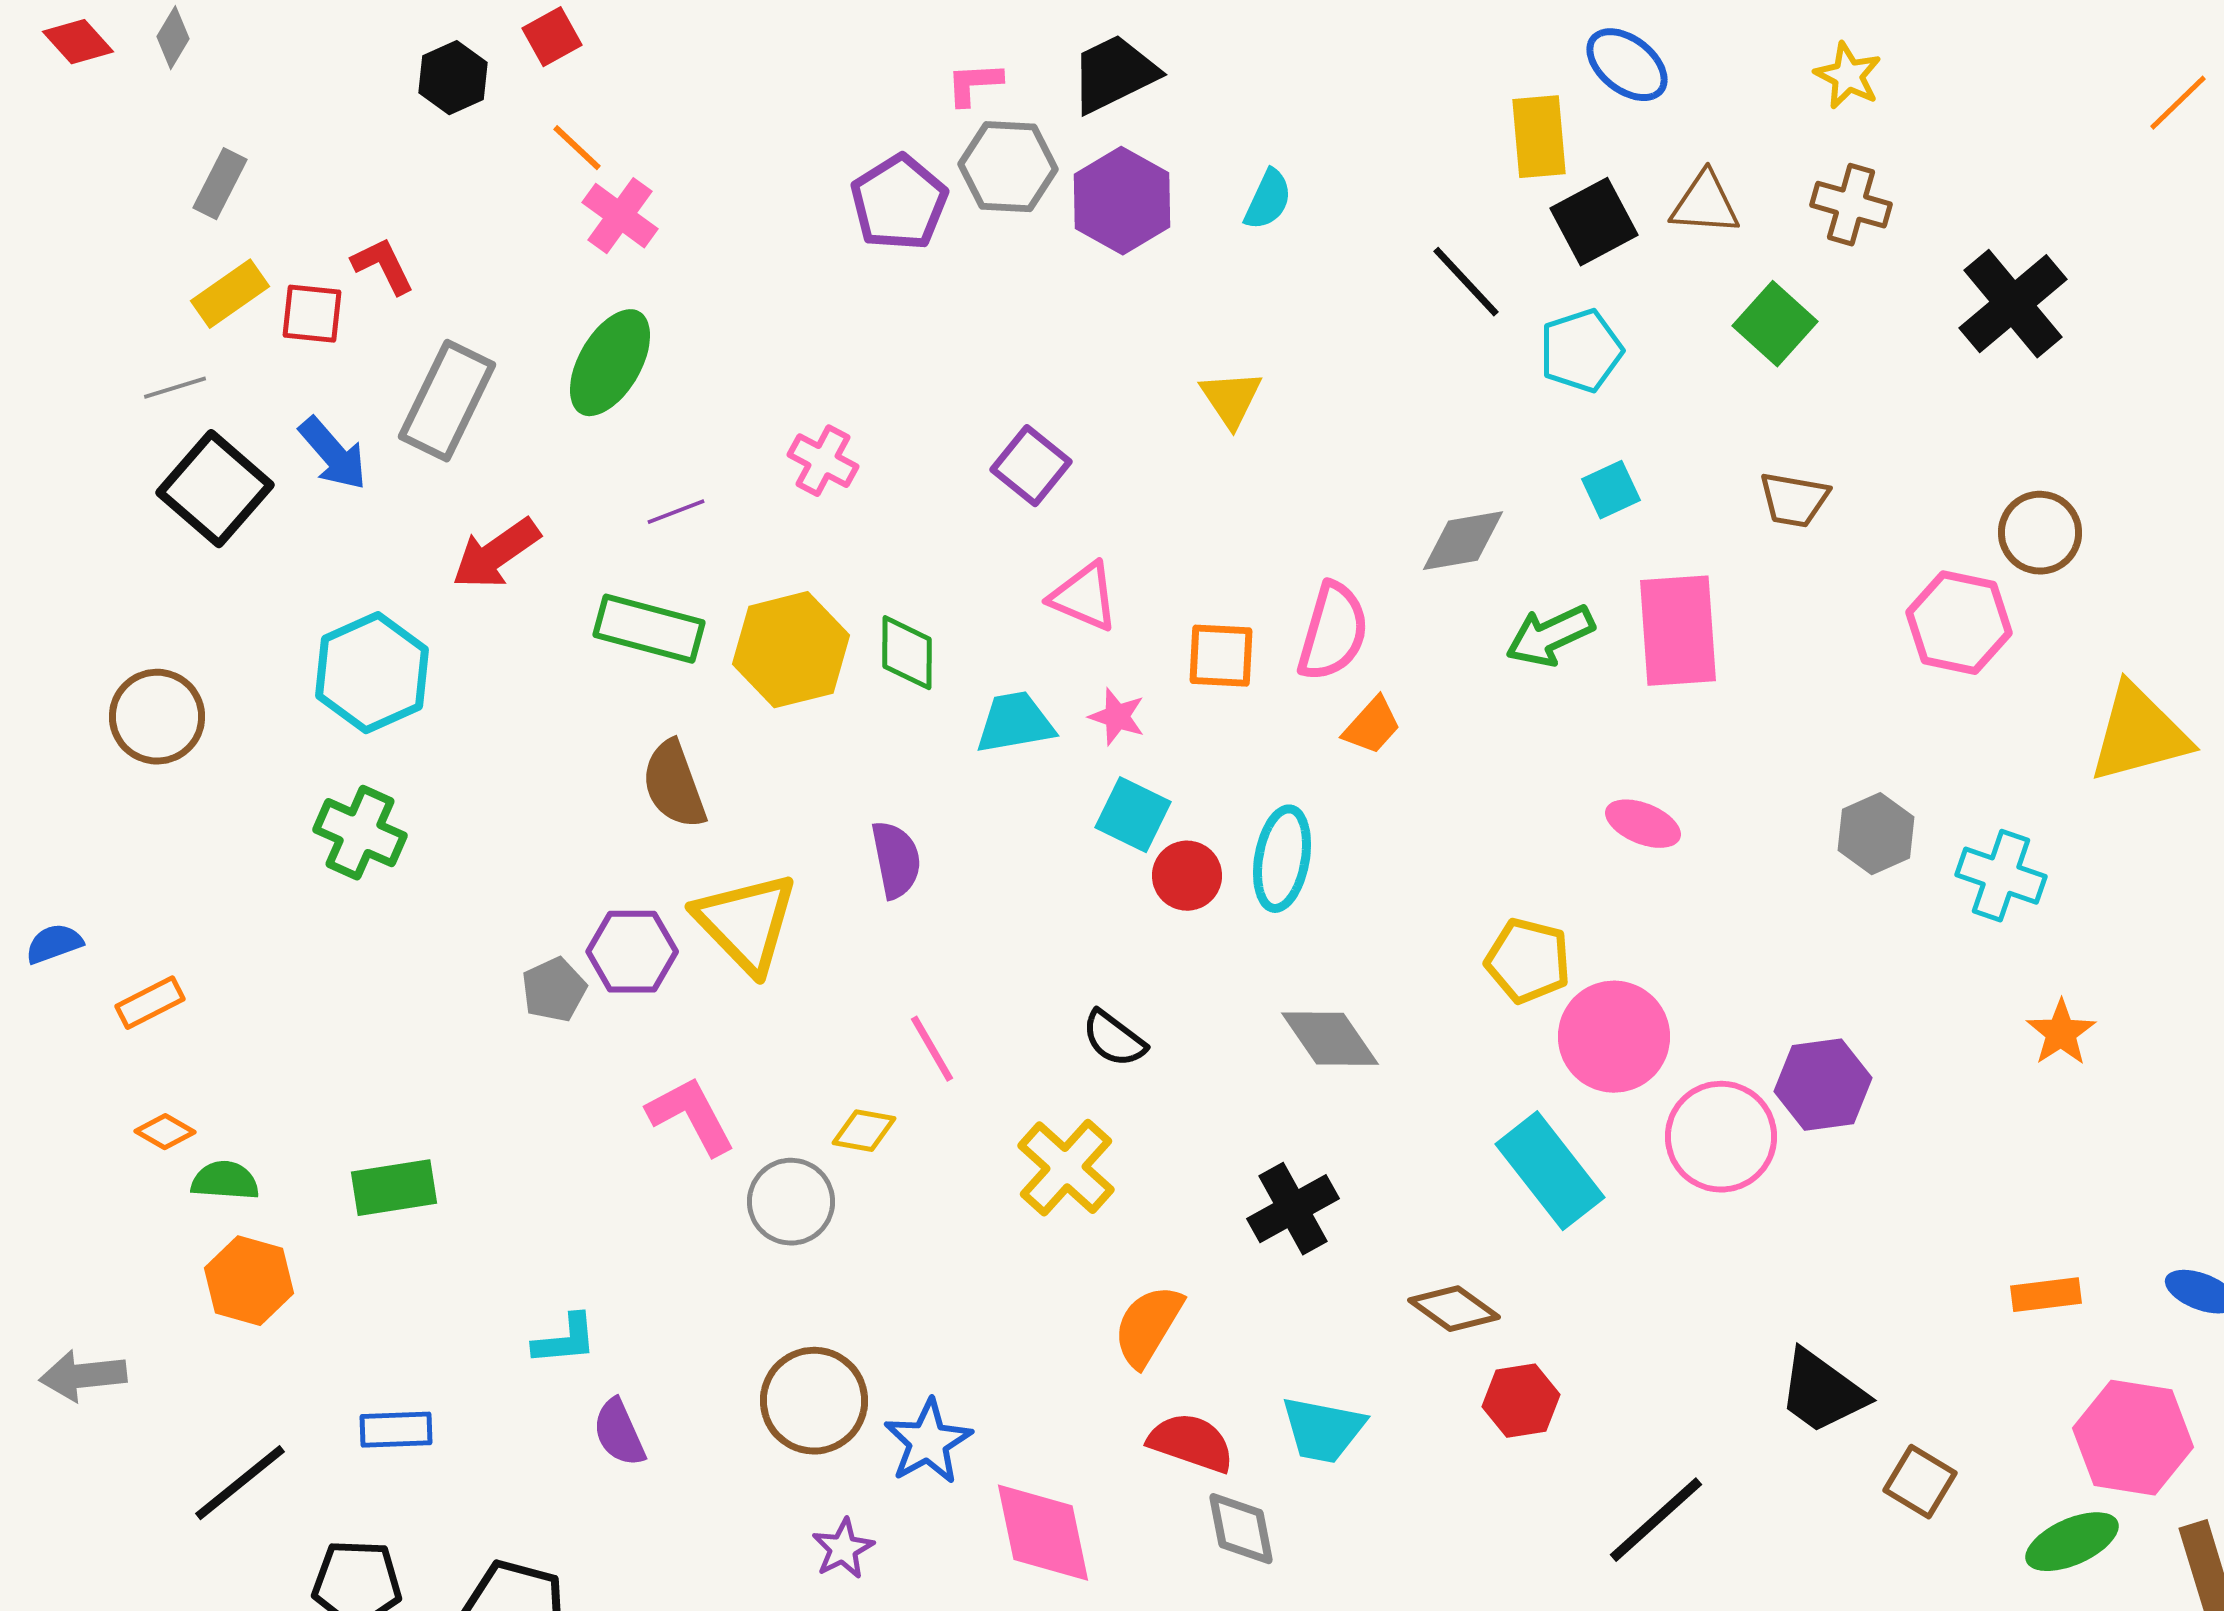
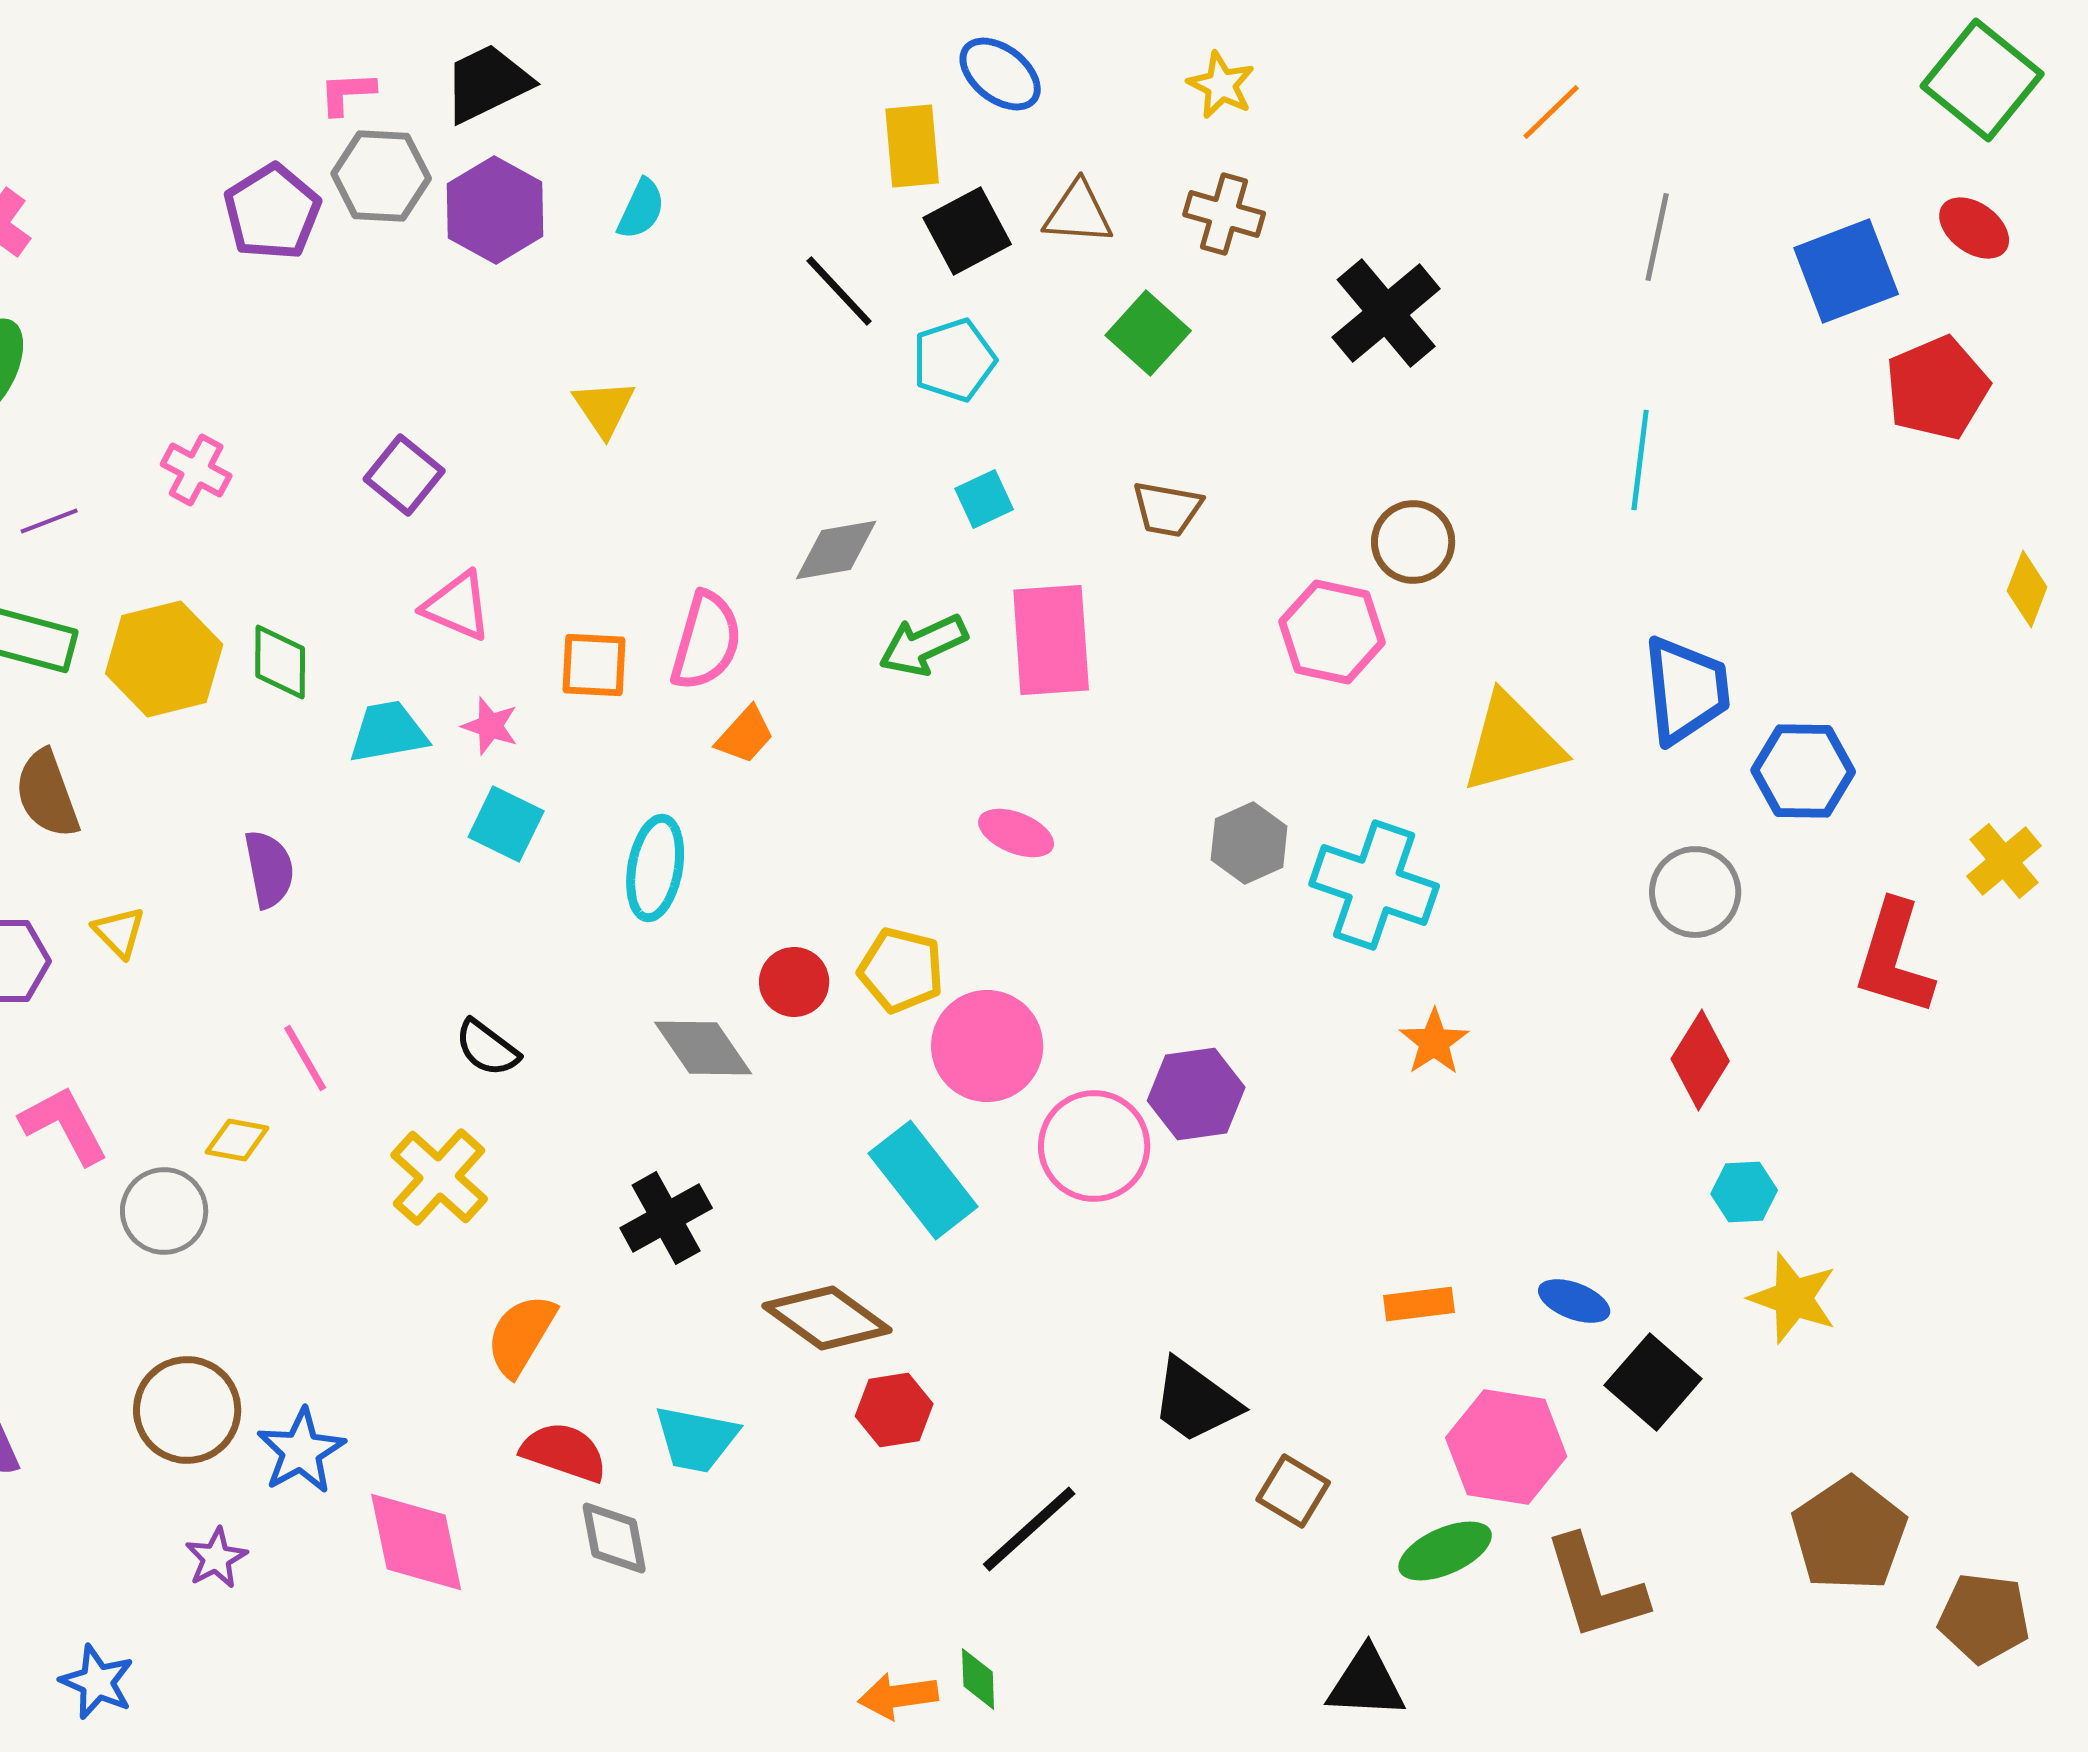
red circle: (1187, 876) -> (794, 982), moved
cyan cross: (2001, 876) -> (1374, 885), size x1.4
yellow triangle: (746, 923) -> (119, 932), size x0.5
brown diamond: (1454, 1309) -> (827, 1318), size x1.4

